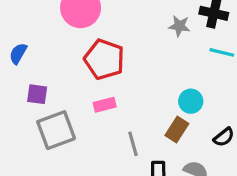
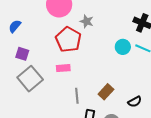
gray star: (179, 26) -> (87, 21), moved
cyan circle: (191, 101) -> (123, 47), moved
gray square: (56, 130) -> (30, 79), turned -30

